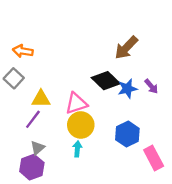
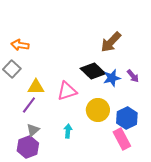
yellow circle: (81, 125) -> (98, 110), moved
blue hexagon: (127, 134) -> (127, 118), moved
pink rectangle: (154, 158) -> (122, 139), moved

